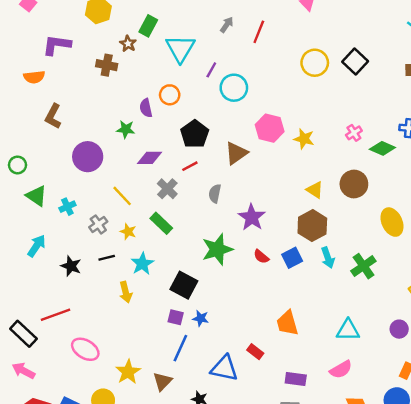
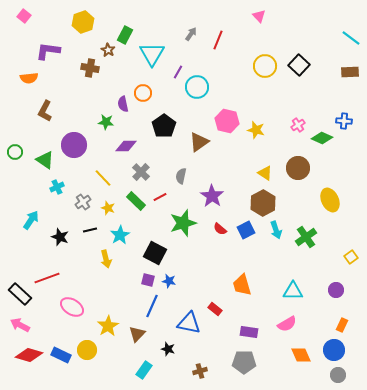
red line: (190, 166) -> (160, 197), moved
green triangle: (37, 196) -> (45, 160), moved

